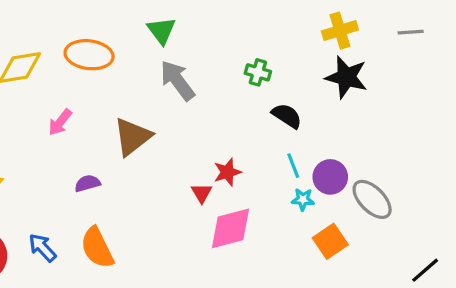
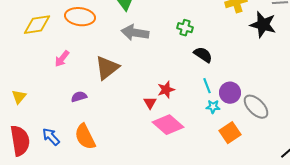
black star: (346, 77) -> (263, 25), moved
gray arrow: (177, 80) -> (135, 33), turned -44
pink diamond: (231, 228) -> (168, 125), turned 56

